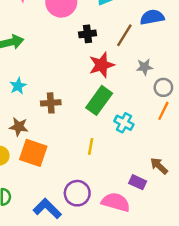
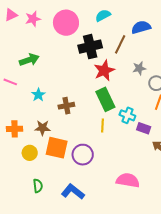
black cross: (87, 34) -> (90, 47), size x1.6
green rectangle: (99, 100) -> (105, 99), turned -55
yellow line: (91, 146) -> (103, 125), moved
purple rectangle: (138, 182) -> (144, 128), moved
purple circle: (77, 193) -> (83, 155), moved

